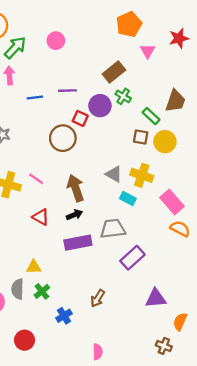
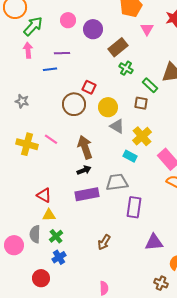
purple line: (67, 91) -> (62, 53), moved
purple circle: (100, 106) -> (93, 29), moved
yellow circle: (165, 142) -> (108, 107), moved
gray triangle: (114, 174) -> (117, 126), moved
yellow cross: (142, 175) -> (142, 136), turned 30
red triangle: (41, 217) -> (44, 195), moved
purple rectangle: (132, 258) -> (134, 207), turned -40
blue cross: (64, 316) -> (59, 257), moved

